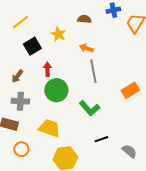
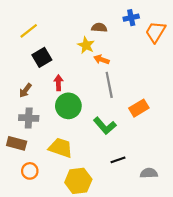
yellow star: (58, 34) -> (86, 45), moved
orange rectangle: (130, 90) -> (139, 108), moved
gray semicircle: (129, 151) -> (149, 173), turned -42

